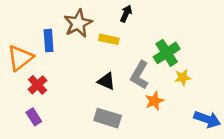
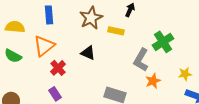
blue rectangle: (49, 41) -> (49, 15), moved
yellow star: (183, 77) -> (185, 74), moved
black triangle: (106, 81) -> (88, 53), moved

